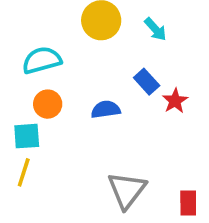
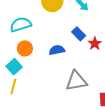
cyan square: (27, 136) -> (14, 67), turned -35
gray triangle: (127, 190) -> (76, 81), moved, turned 45

